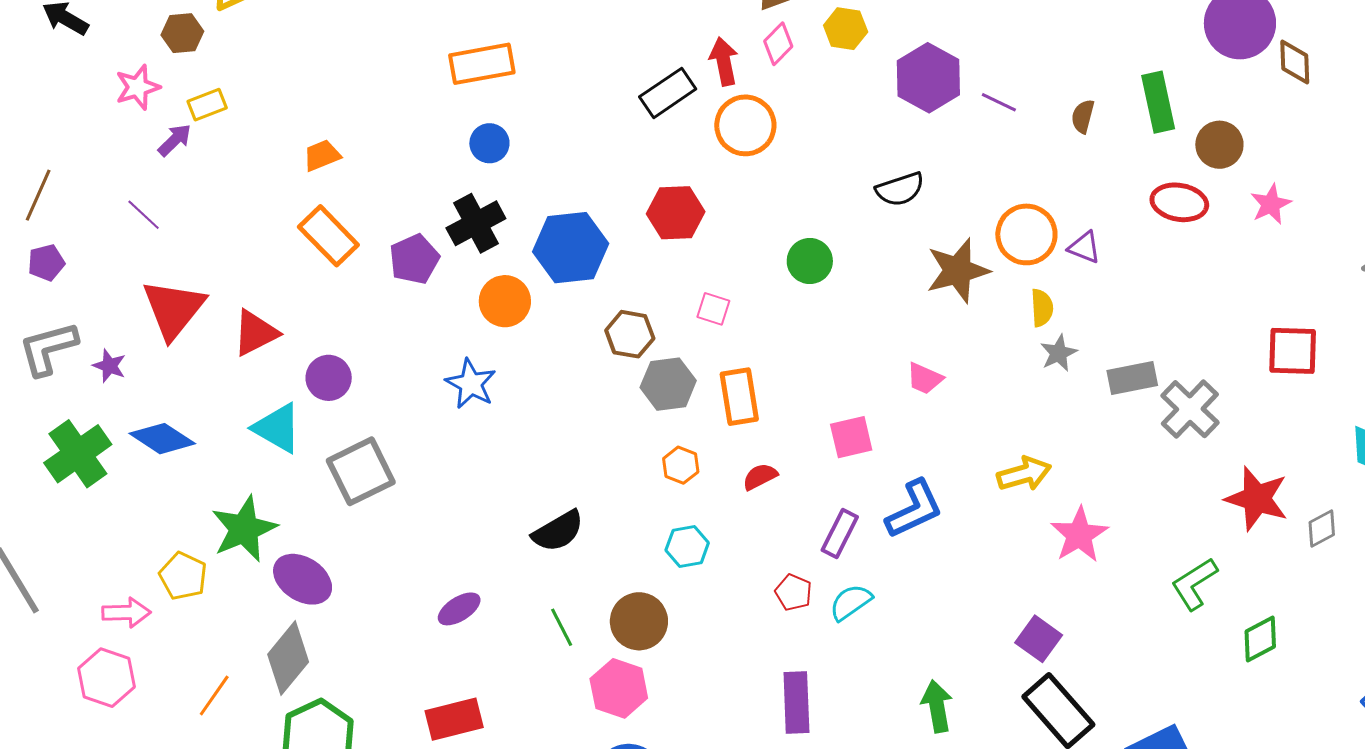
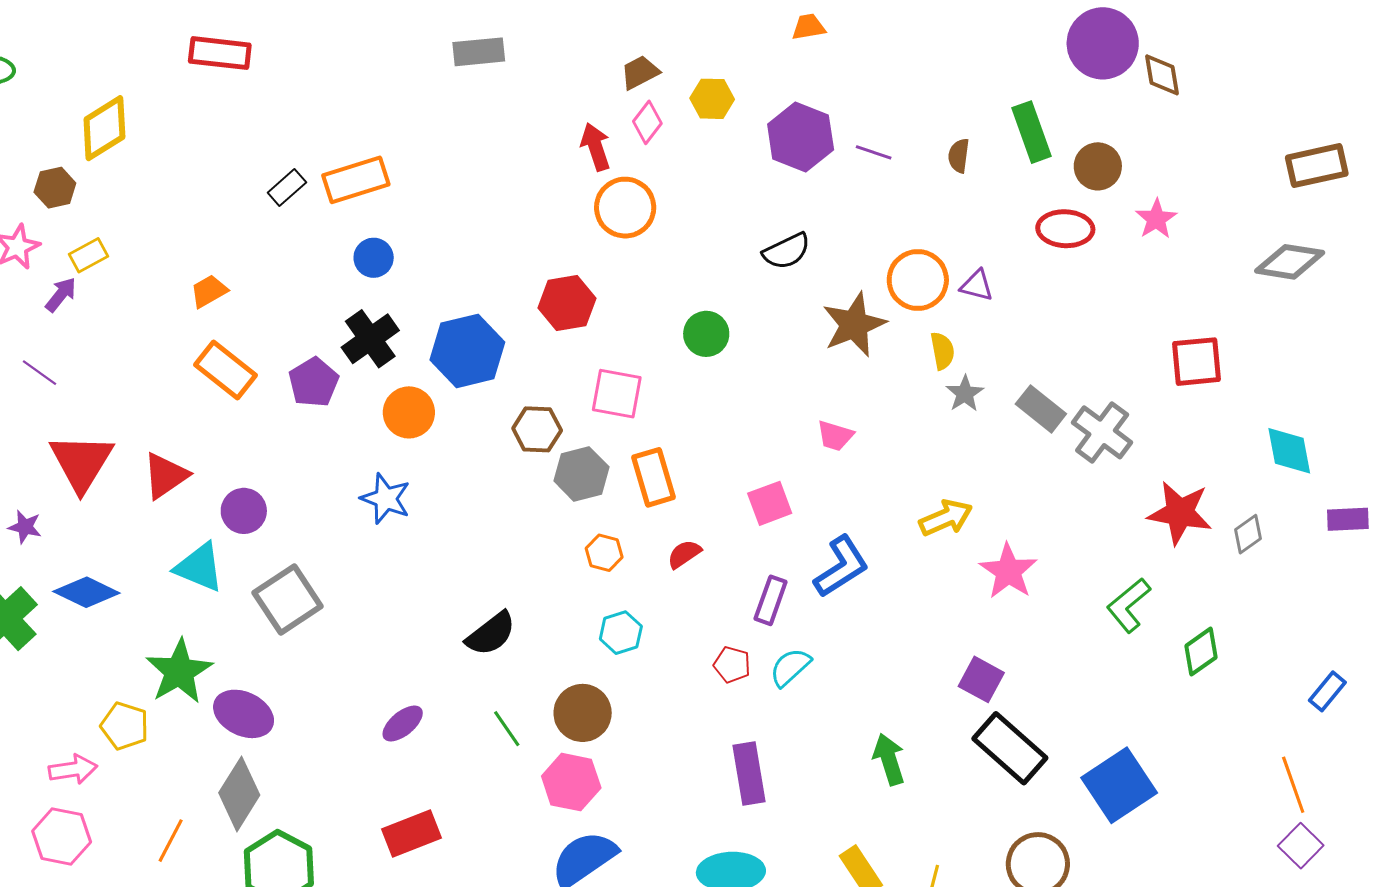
black rectangle: (668, 93) -> (287, 188), moved, size x0.7
pink square: (713, 309) -> (617, 394), size x1.6
gray rectangle: (1132, 378) -> (1041, 409), turned 57

